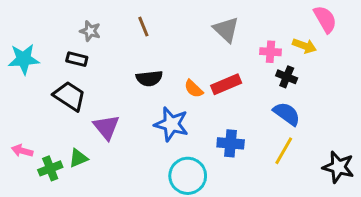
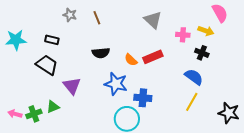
gray star: (90, 31) -> (70, 15), moved
black cross: (287, 77) -> (202, 53), moved
blue cross: (231, 143) -> (143, 98), moved
pink arrow: (22, 151) -> (15, 114), moved

